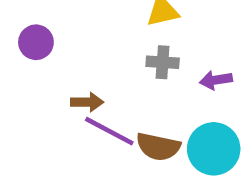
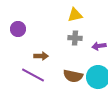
purple line: (109, 131) -> (33, 75), moved

